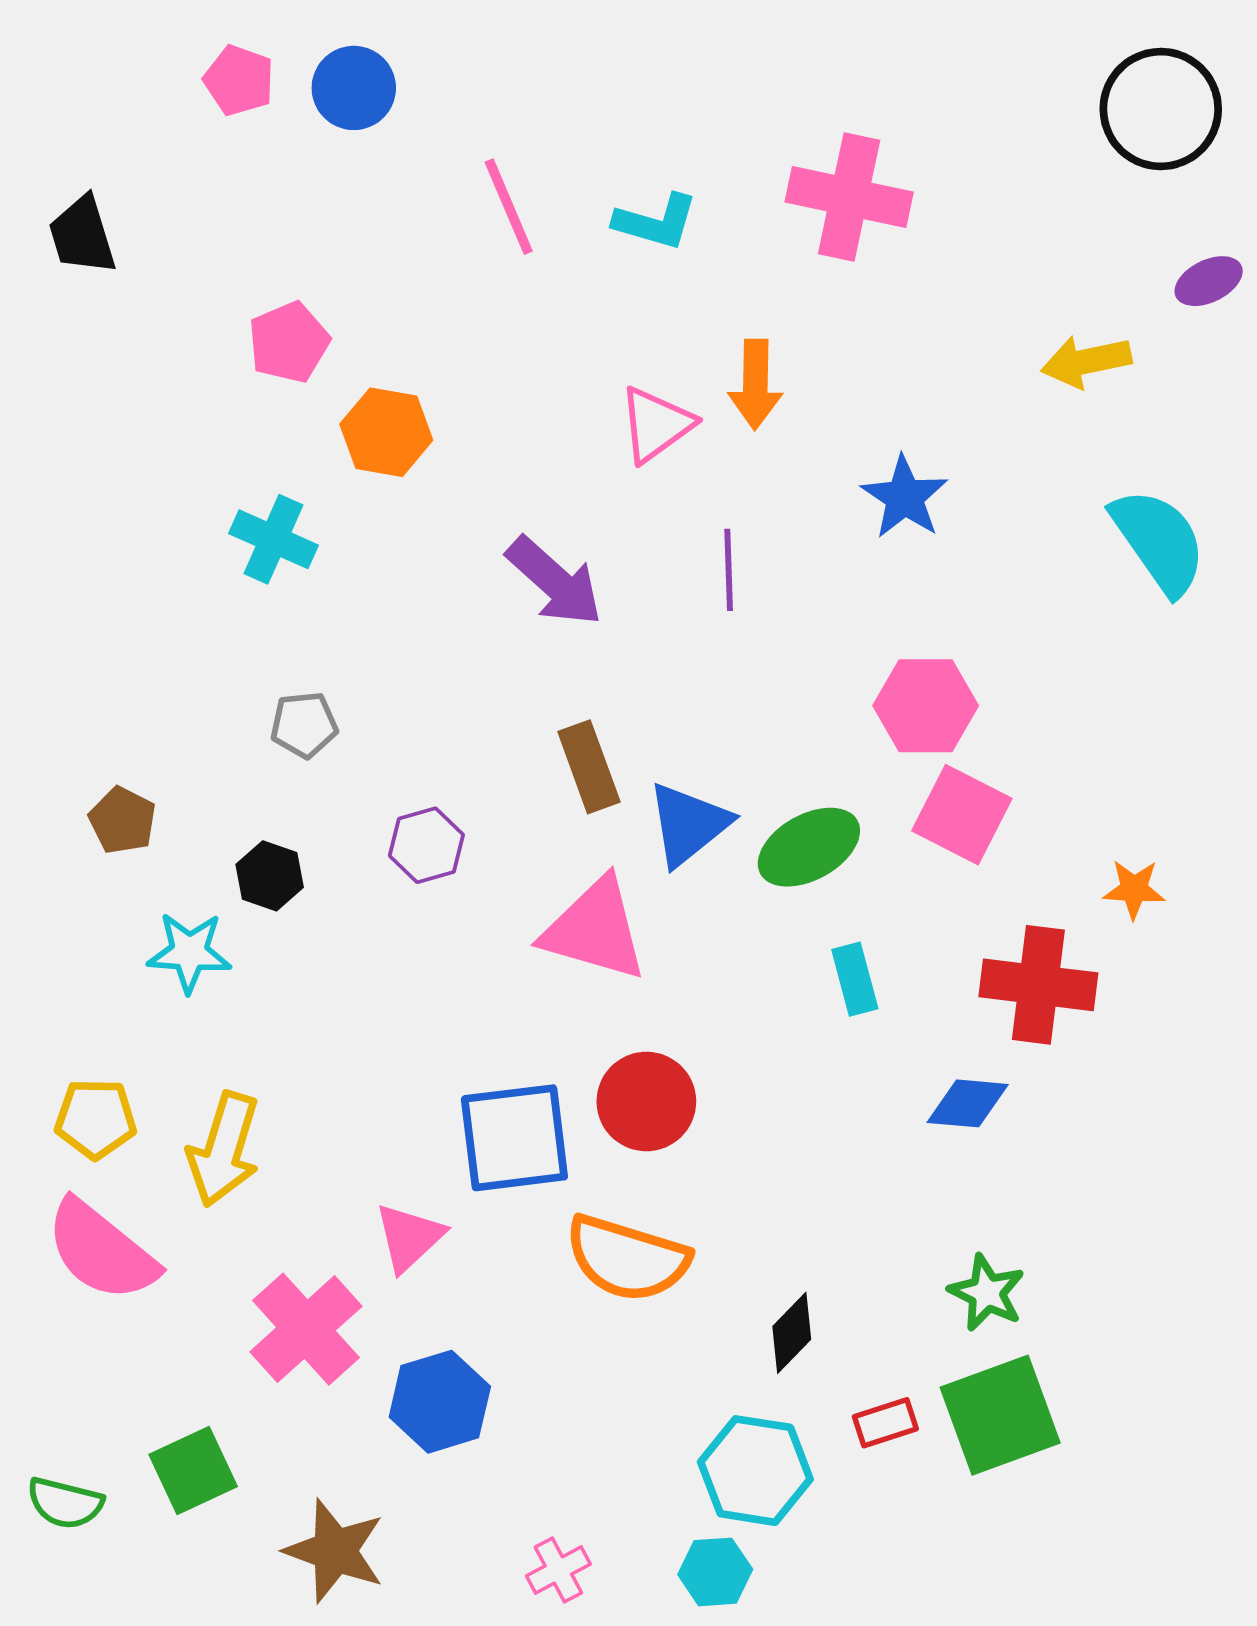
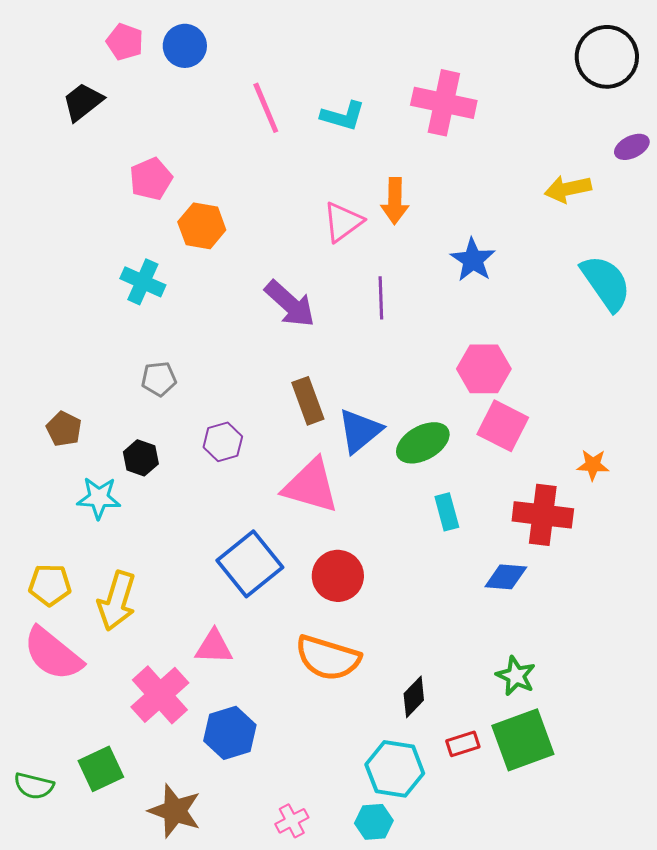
black trapezoid: (82, 235) -> (83, 102), moved, turned 69
blue square: (514, 1138) -> (250, 564), moved, turned -32
pink triangle: (409, 1237) -> (214, 647), turned 45

